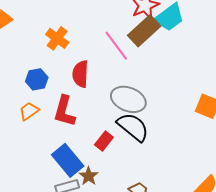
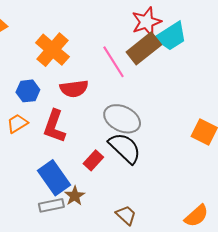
orange cross: (57, 38) -> (52, 50), size x1.4
red semicircle: (80, 74) -> (74, 89), turned -104

